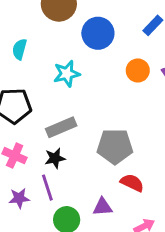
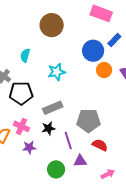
blue circle: (98, 33) -> (93, 51), moved
purple line: (47, 188) -> (68, 141), moved
purple star: (19, 198) -> (29, 147), moved

